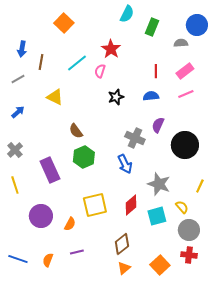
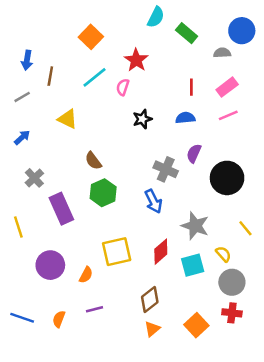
orange square: (64, 23) -> (91, 37), moved
green rectangle: (152, 27) -> (187, 33), turned -72
gray cross: (15, 150) -> (34, 178), moved
yellow line: (200, 186) -> (245, 228), turned -64

